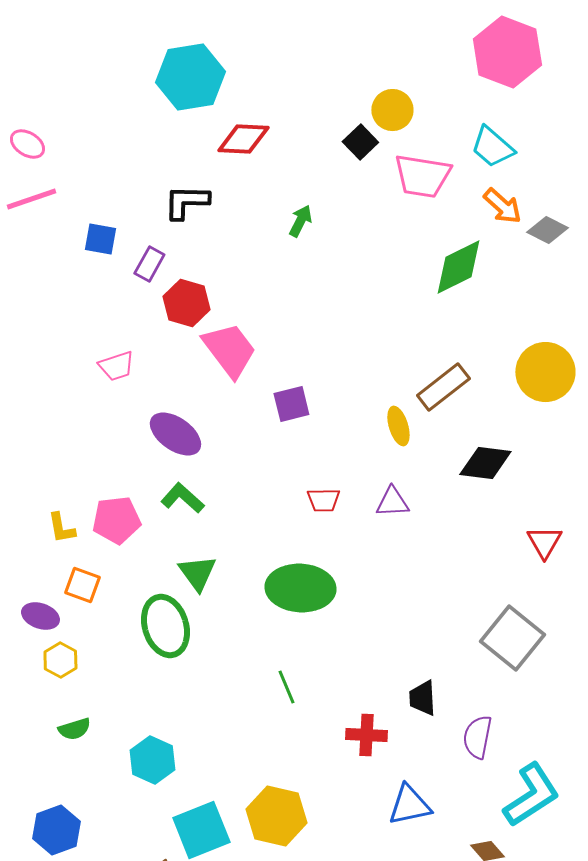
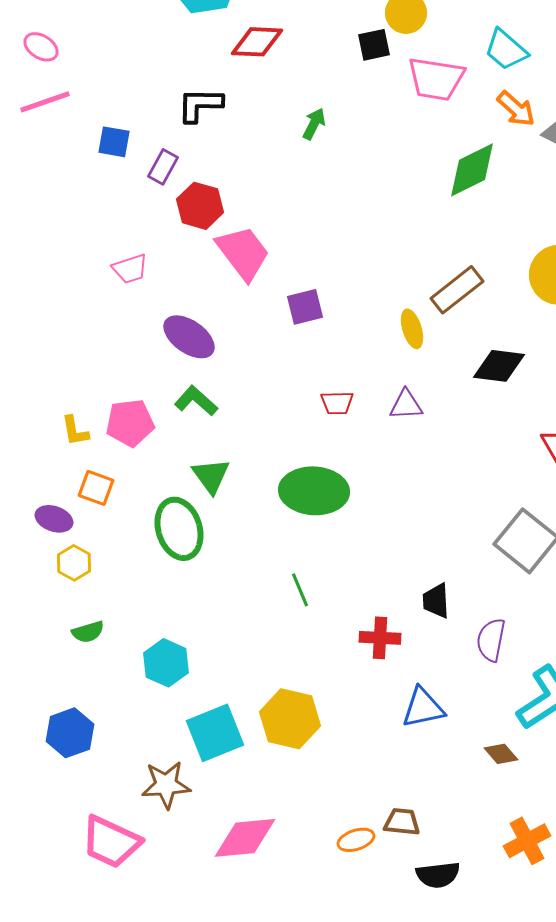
black square: (360, 142) -> (374, 45), turned 32

